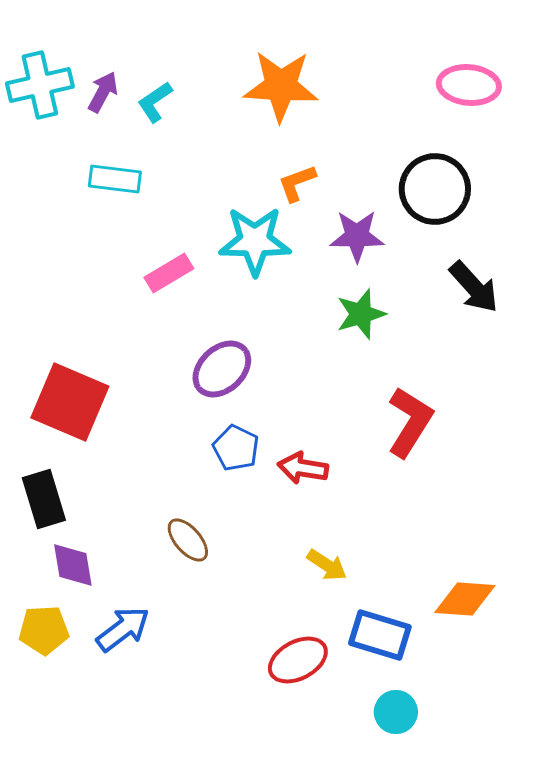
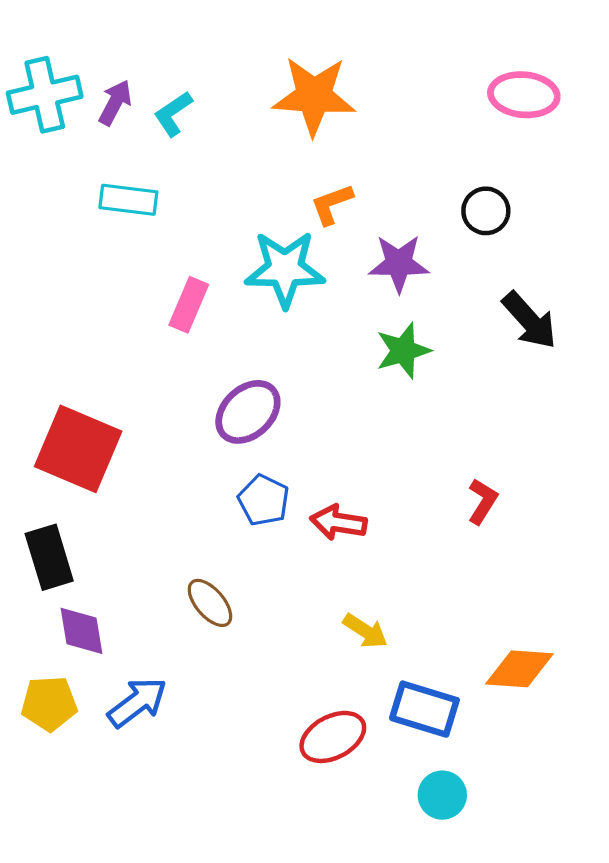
black circle: (435, 189) -> (486, 211), size x0.6
pink rectangle: (169, 273) -> (189, 305), turned -36
red L-shape: (410, 422) -> (483, 501), moved, size x0.6

